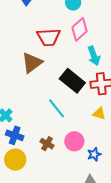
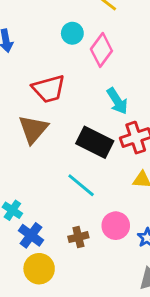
pink diamond: (79, 29) -> (101, 50), moved
blue cross: (15, 135) -> (31, 235), turned 30
brown cross: (47, 144) -> (78, 237), turned -32

